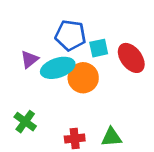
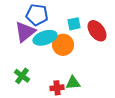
blue pentagon: (70, 35) -> (37, 15), moved
purple triangle: (29, 59) -> (25, 32), size x1.6
green triangle: (111, 137) -> (73, 83), moved

